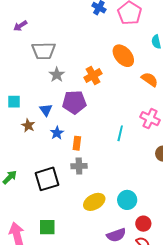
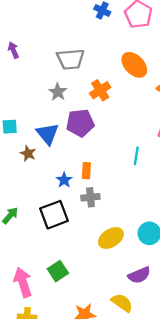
purple arrow: (20, 26) -> (13, 50), moved, turned 104
gray trapezoid: (44, 51) -> (71, 59), moved
blue triangle: (46, 110) -> (48, 134), size x1.5
blue star: (57, 133) -> (64, 180), moved
green square: (47, 227) -> (58, 271), turned -30

